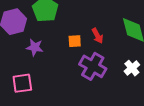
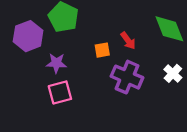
pink square: (22, 83) -> (60, 92), moved

